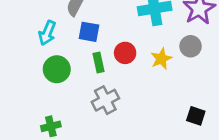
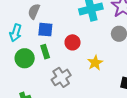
yellow star: (161, 59) -> (95, 63), moved
green rectangle: (99, 63) -> (45, 52), moved

